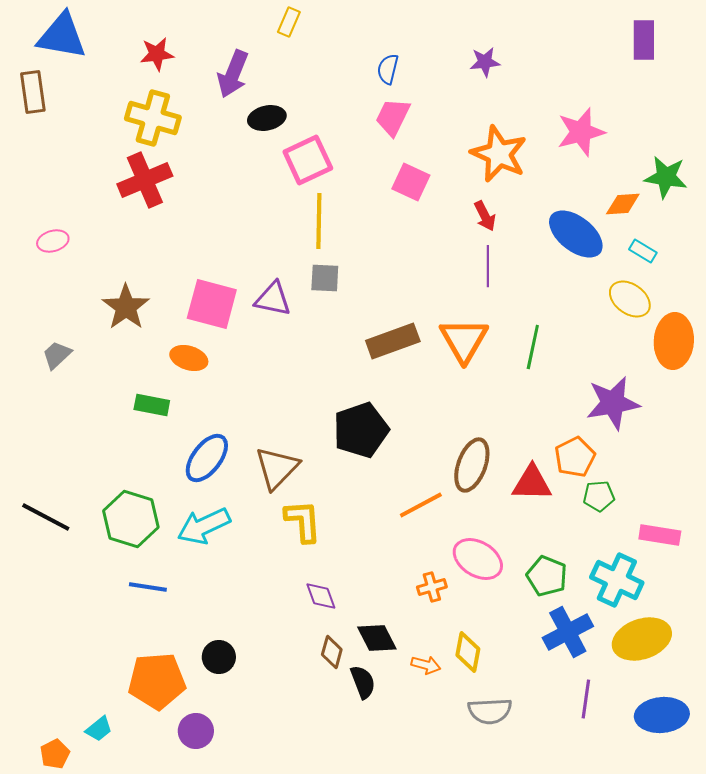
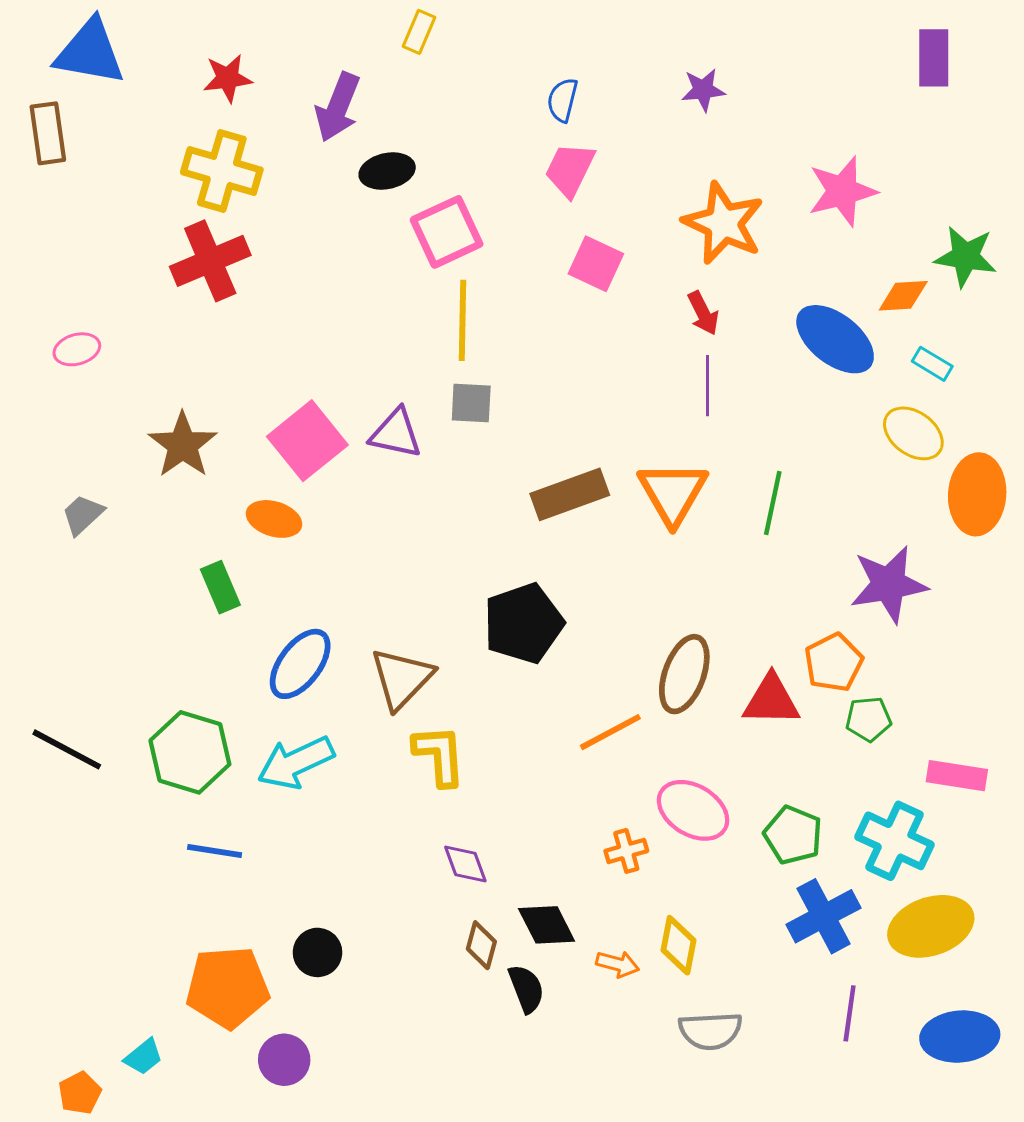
pink square: (212, 304) -> (307, 441), turned 36
green rectangle: (152, 405) -> (220, 587), turned 56

